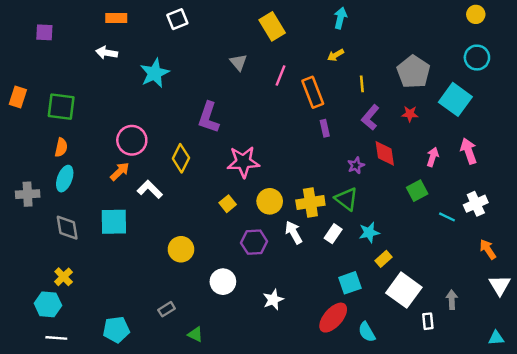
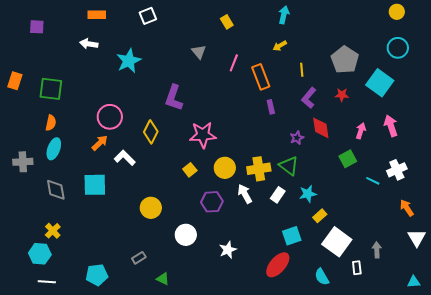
yellow rectangle: (272, 26) -> (227, 22), size x0.6
cyan semicircle: (367, 332) -> (322, 277), moved

